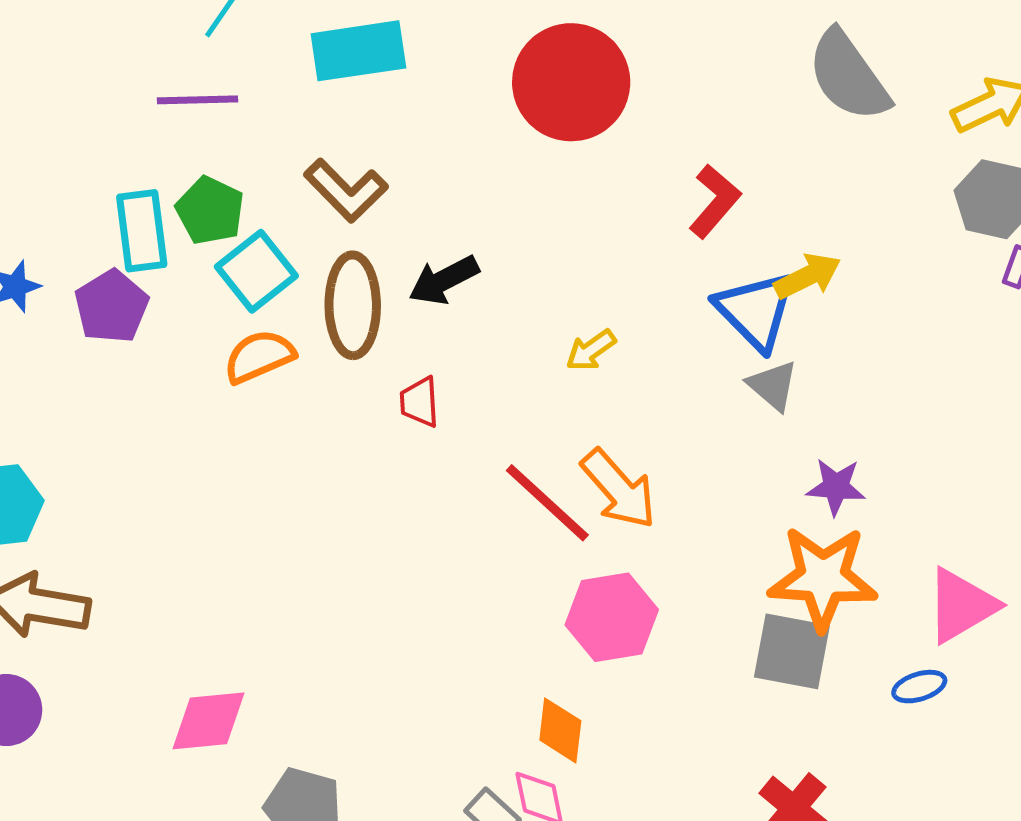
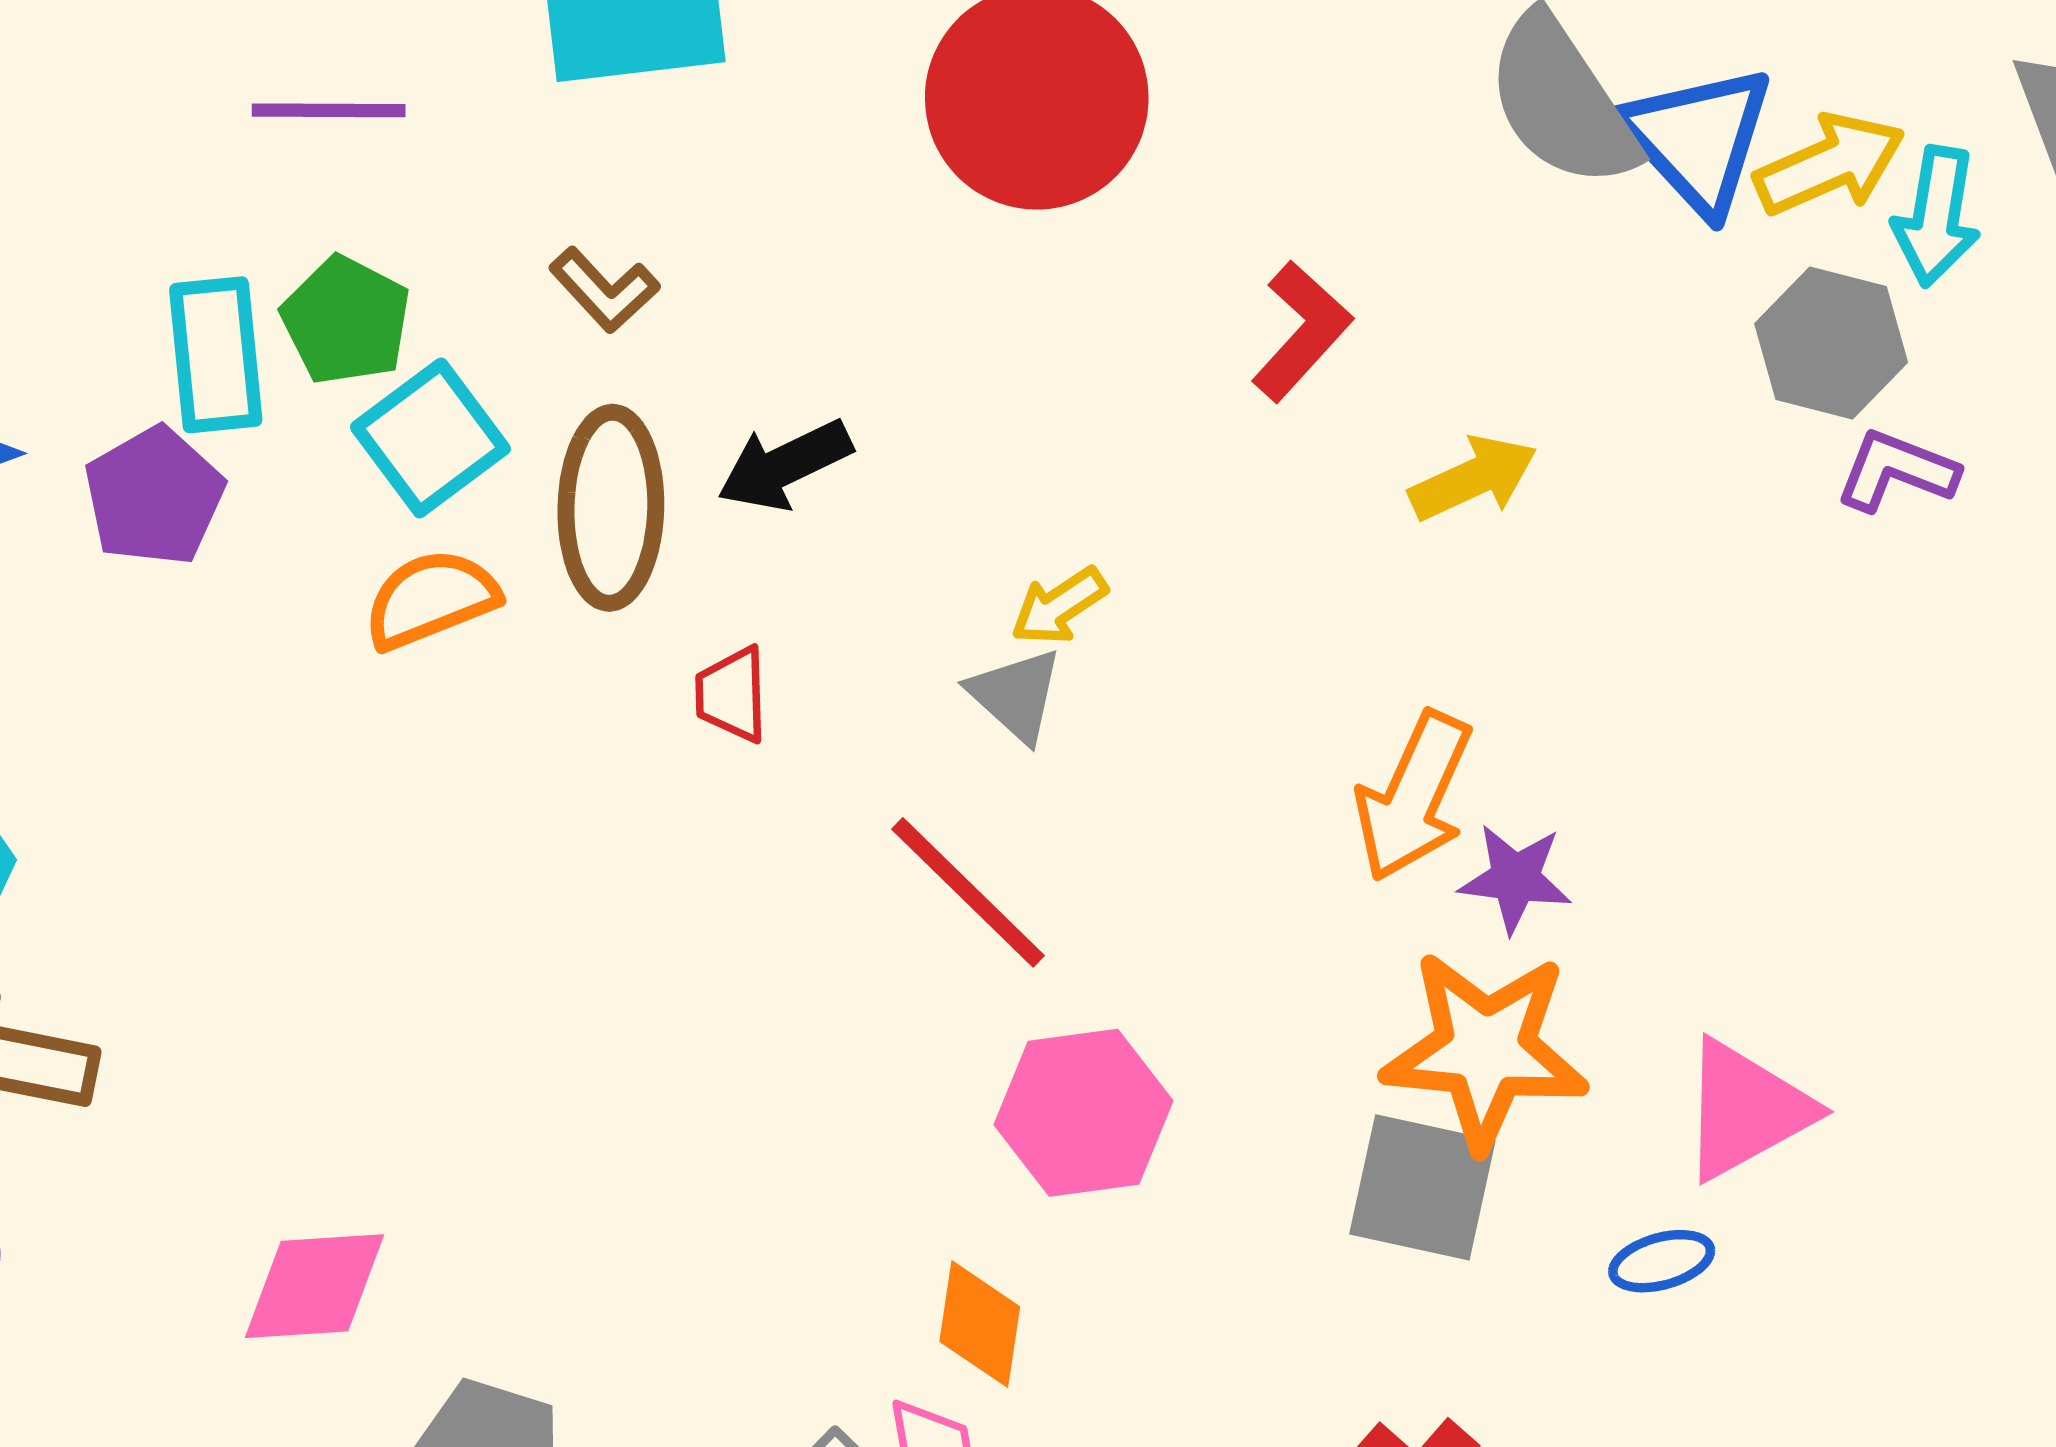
brown L-shape: (346, 190) -> (604, 290), size x0.7
blue triangle: (756, 311) -> (1698, 139), moved
gray triangle: (773, 386) -> (1016, 695), moved
orange arrow: (619, 489) -> (1413, 797), moved, turned 64

